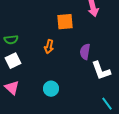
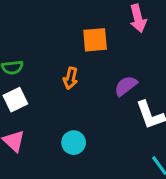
purple semicircle: (85, 52) -> (126, 86), turned 42

